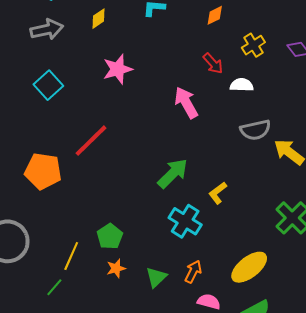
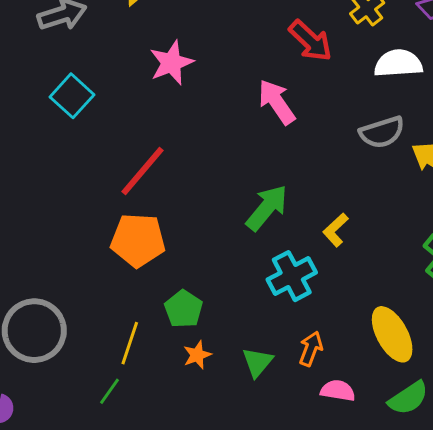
red arrow: (213, 63) -> (310, 41), size x1.4
white semicircle: (242, 85) -> (398, 63), moved, size x1.4
orange pentagon: (43, 171) -> (138, 240), moved
cyan cross: (185, 221) -> (292, 276), turned 36
yellow ellipse: (249, 267) -> (392, 334), turned -75

